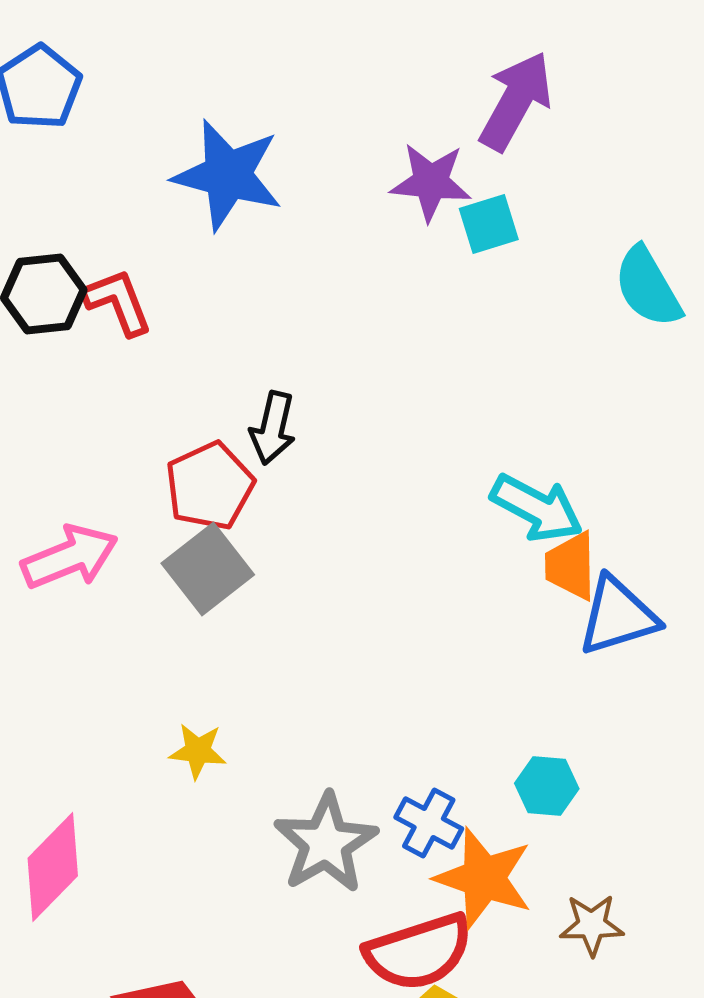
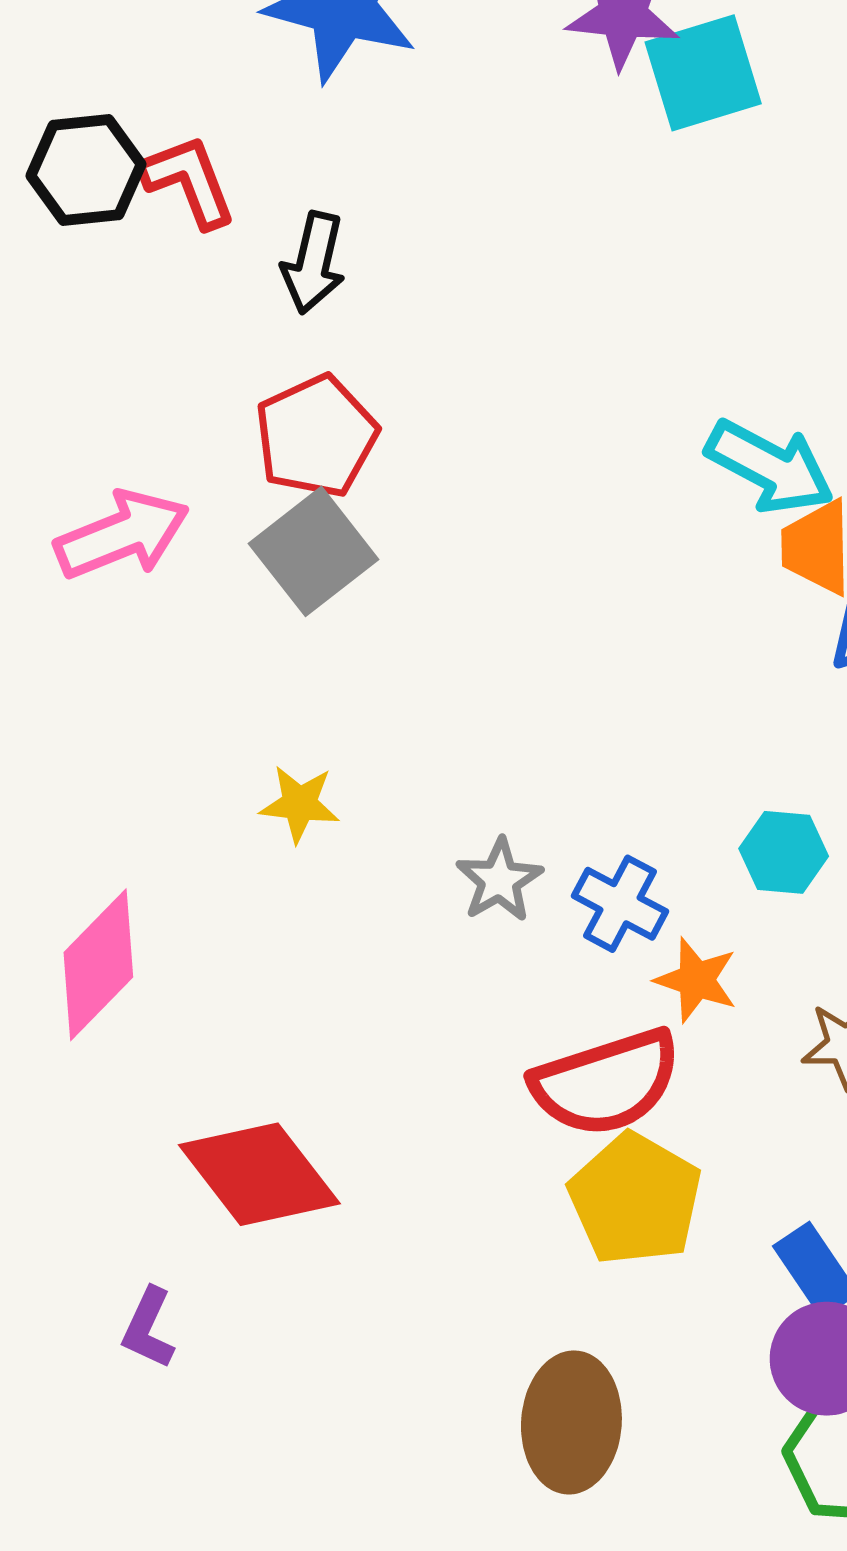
cyan square: (489, 224) -> (703, 73), size x1.4
black arrow: (273, 428) -> (313, 263), moved
gray star: (326, 843) -> (499, 880), moved, size x0.6
orange star: (484, 878) -> (696, 980), size x0.6

